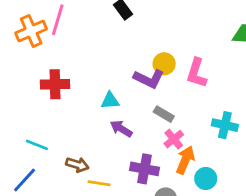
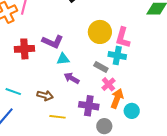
yellow circle: (164, 64) -> (100, 32), size x1.5
purple L-shape: (149, 79) -> (53, 42), moved
cyan cross: (225, 125) -> (117, 55), moved
brown arrow: (77, 165) -> (45, 95), moved

